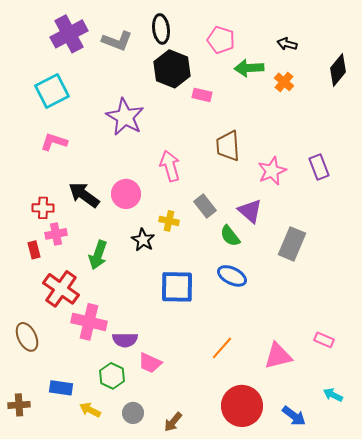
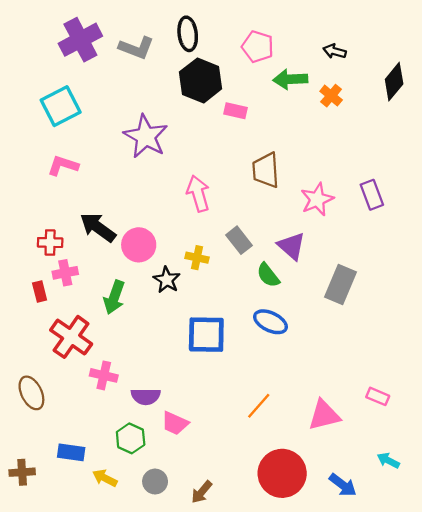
pink circle: (126, 194) -> (139, 245), moved
pink cross: (89, 322) -> (104, 375), size x0.7

